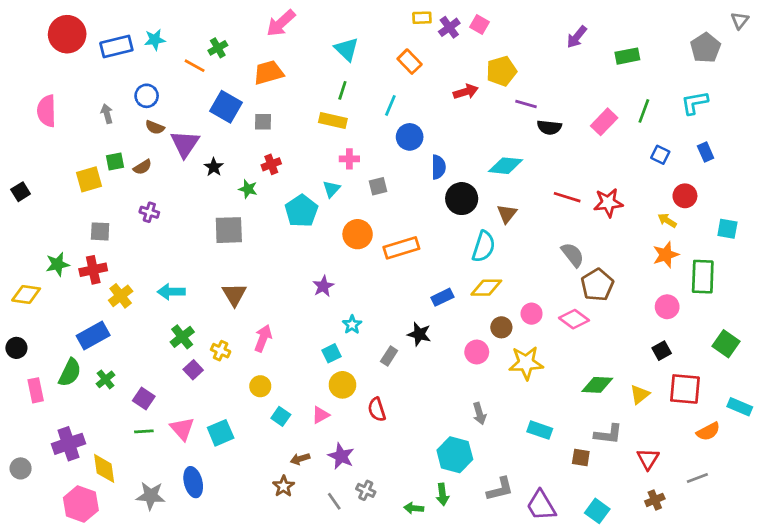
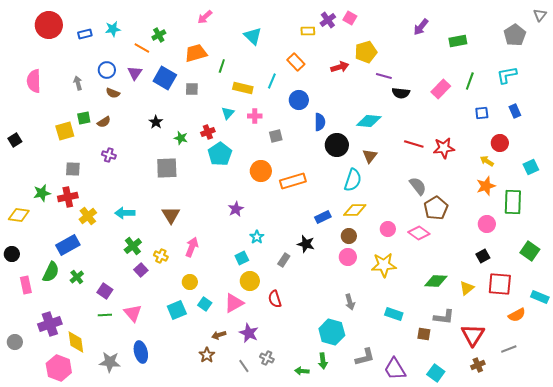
yellow rectangle: (422, 18) -> (308, 31), moved
pink arrow: (281, 23) -> (205, 17), size x0.7
blue rectangle: (116, 47) -> (85, 34), size x0.6
orange rectangle: (410, 62) -> (296, 62), moved
green line: (342, 90) -> (222, 66), moved
cyan line: (390, 105) -> (272, 81), moved
purple triangle: (185, 144) -> (135, 73), moved, size x0.7
blue square: (660, 155) -> (482, 113), turned -32
red cross: (271, 164) -> (208, 132), moved
cyan triangle: (332, 189) -> (228, 113), moved
cyan square: (727, 229) -> (531, 167), turned -35
brown circle: (501, 327) -> (349, 236), moved
pink triangle: (321, 415) -> (234, 303), size x1.5
cyan square: (221, 433) -> (177, 310), moved
red triangle: (648, 459) -> (473, 335), size x1.4

